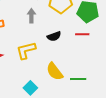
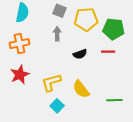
yellow L-shape: (26, 50) -> (51, 82), moved
green line: (78, 79) -> (114, 100), moved

